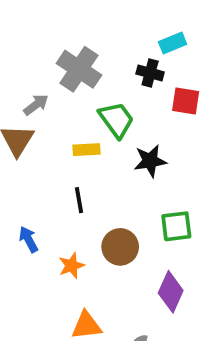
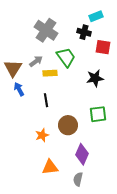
gray arrow: (36, 105) -> (36, 61), moved
black star: (150, 161) -> (95, 78), moved
blue arrow: (29, 239) -> (19, 89), moved
purple diamond: (171, 292) -> (82, 154), moved

